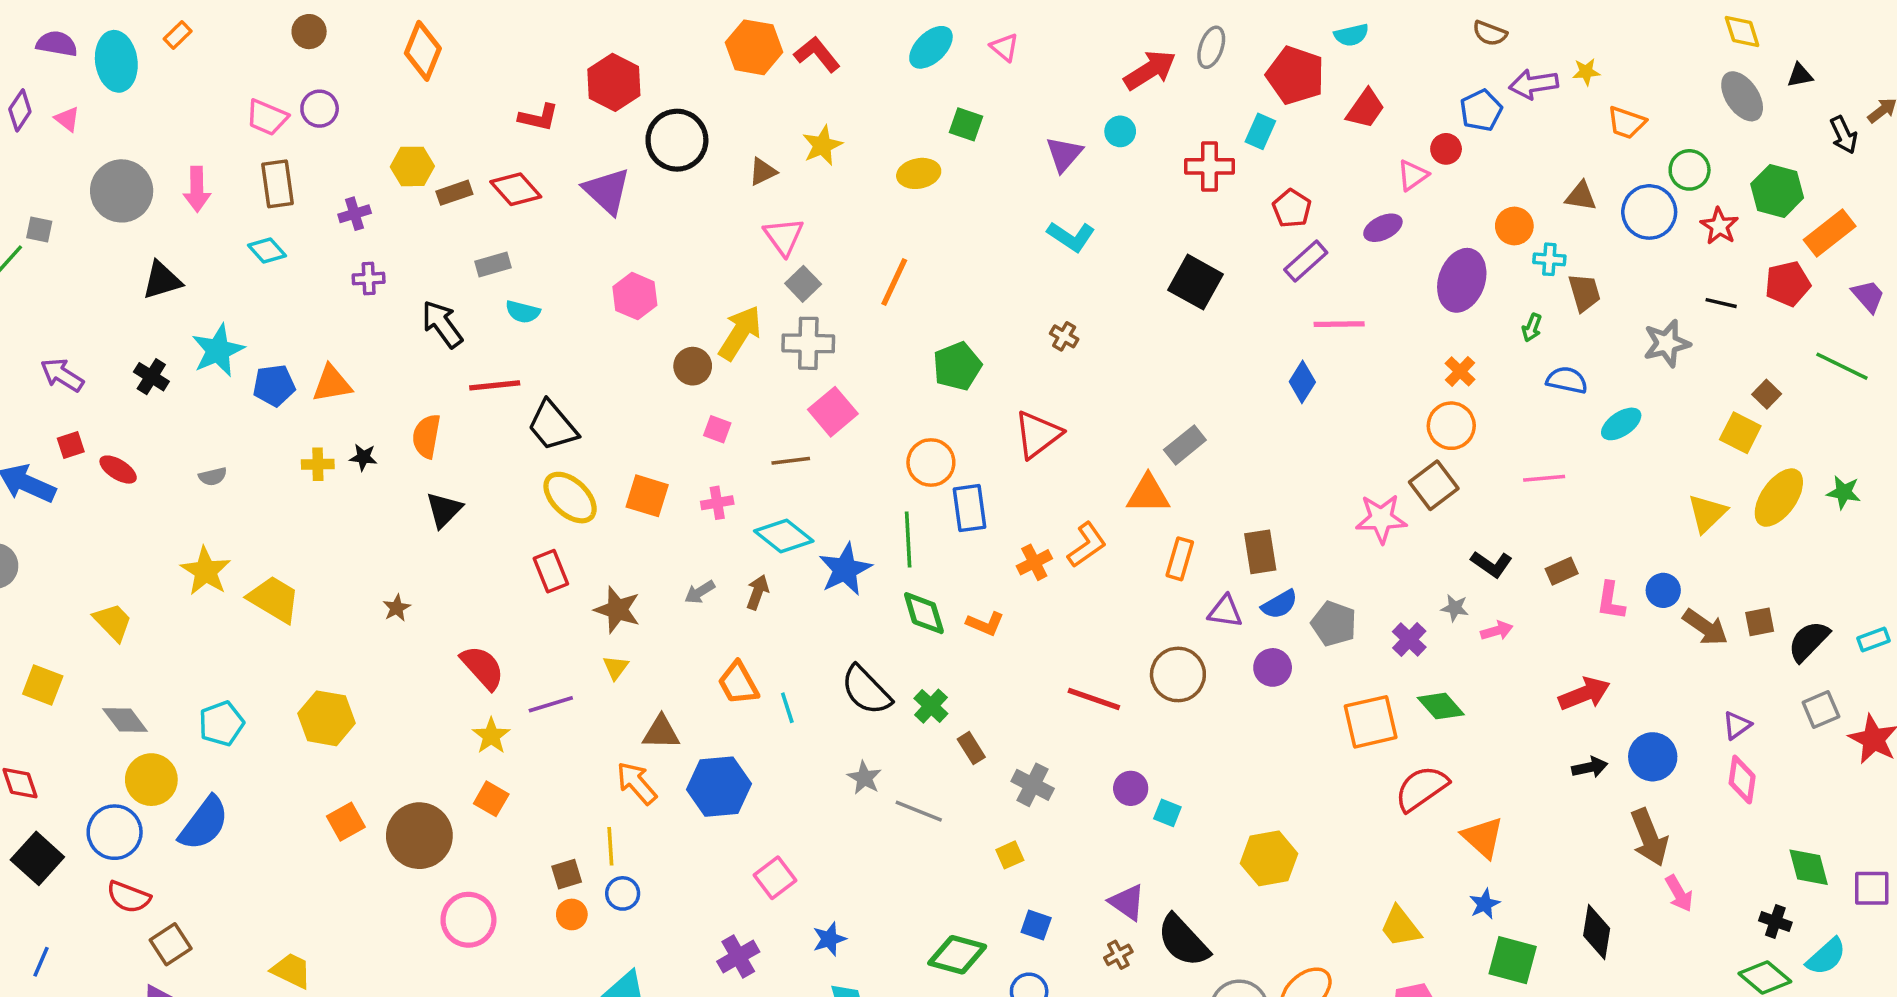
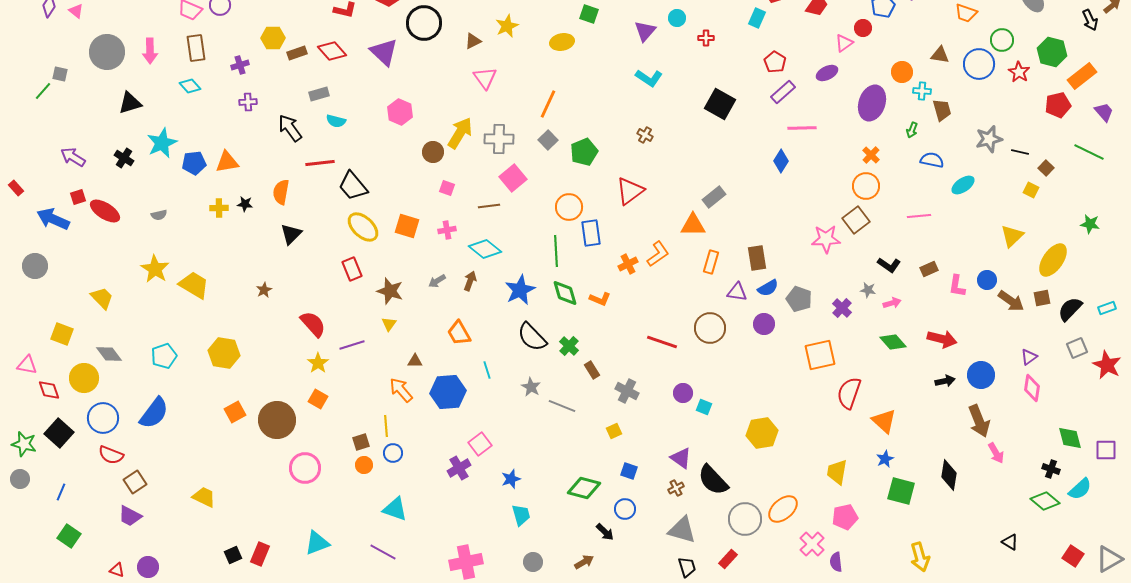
red cross: (1209, 166) -> (706, 38), moved, size x0.6
gray square: (803, 284) -> (548, 140), moved
black line: (1721, 303) -> (1020, 152), moved
yellow square: (1740, 433) -> (1031, 190), size x0.7
red ellipse: (118, 470) -> (105, 211), size x1.4
yellow ellipse: (1779, 498) -> (1053, 260), moved
blue star: (845, 569) -> (520, 290), moved
red arrow: (1584, 694) -> (942, 339), turned 36
green diamond: (1441, 706) -> (893, 342), moved
cyan line: (787, 708) -> (487, 370), moved
brown triangle: (661, 732) -> (415, 361), size x0.7
yellow circle: (151, 780) -> (84, 378), moved
red semicircle: (1421, 788) -> (849, 393), turned -36
yellow trapezoid: (1400, 927) -> (837, 472), turned 48
purple cross: (738, 957) -> (459, 468), moved

